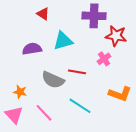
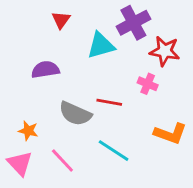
red triangle: (43, 14) -> (61, 20), turned 32
purple cross: (94, 16) -> (133, 23), turned -30
cyan triangle: (63, 41) -> (101, 45), moved
pink cross: (104, 59) -> (148, 84), turned -32

